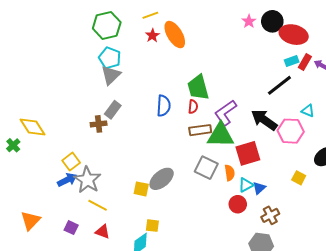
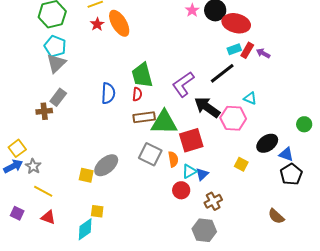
purple L-shape: (226, 113) -> (183, 84), moved
gray star: (87, 180) -> (33, 166), size x0.6

